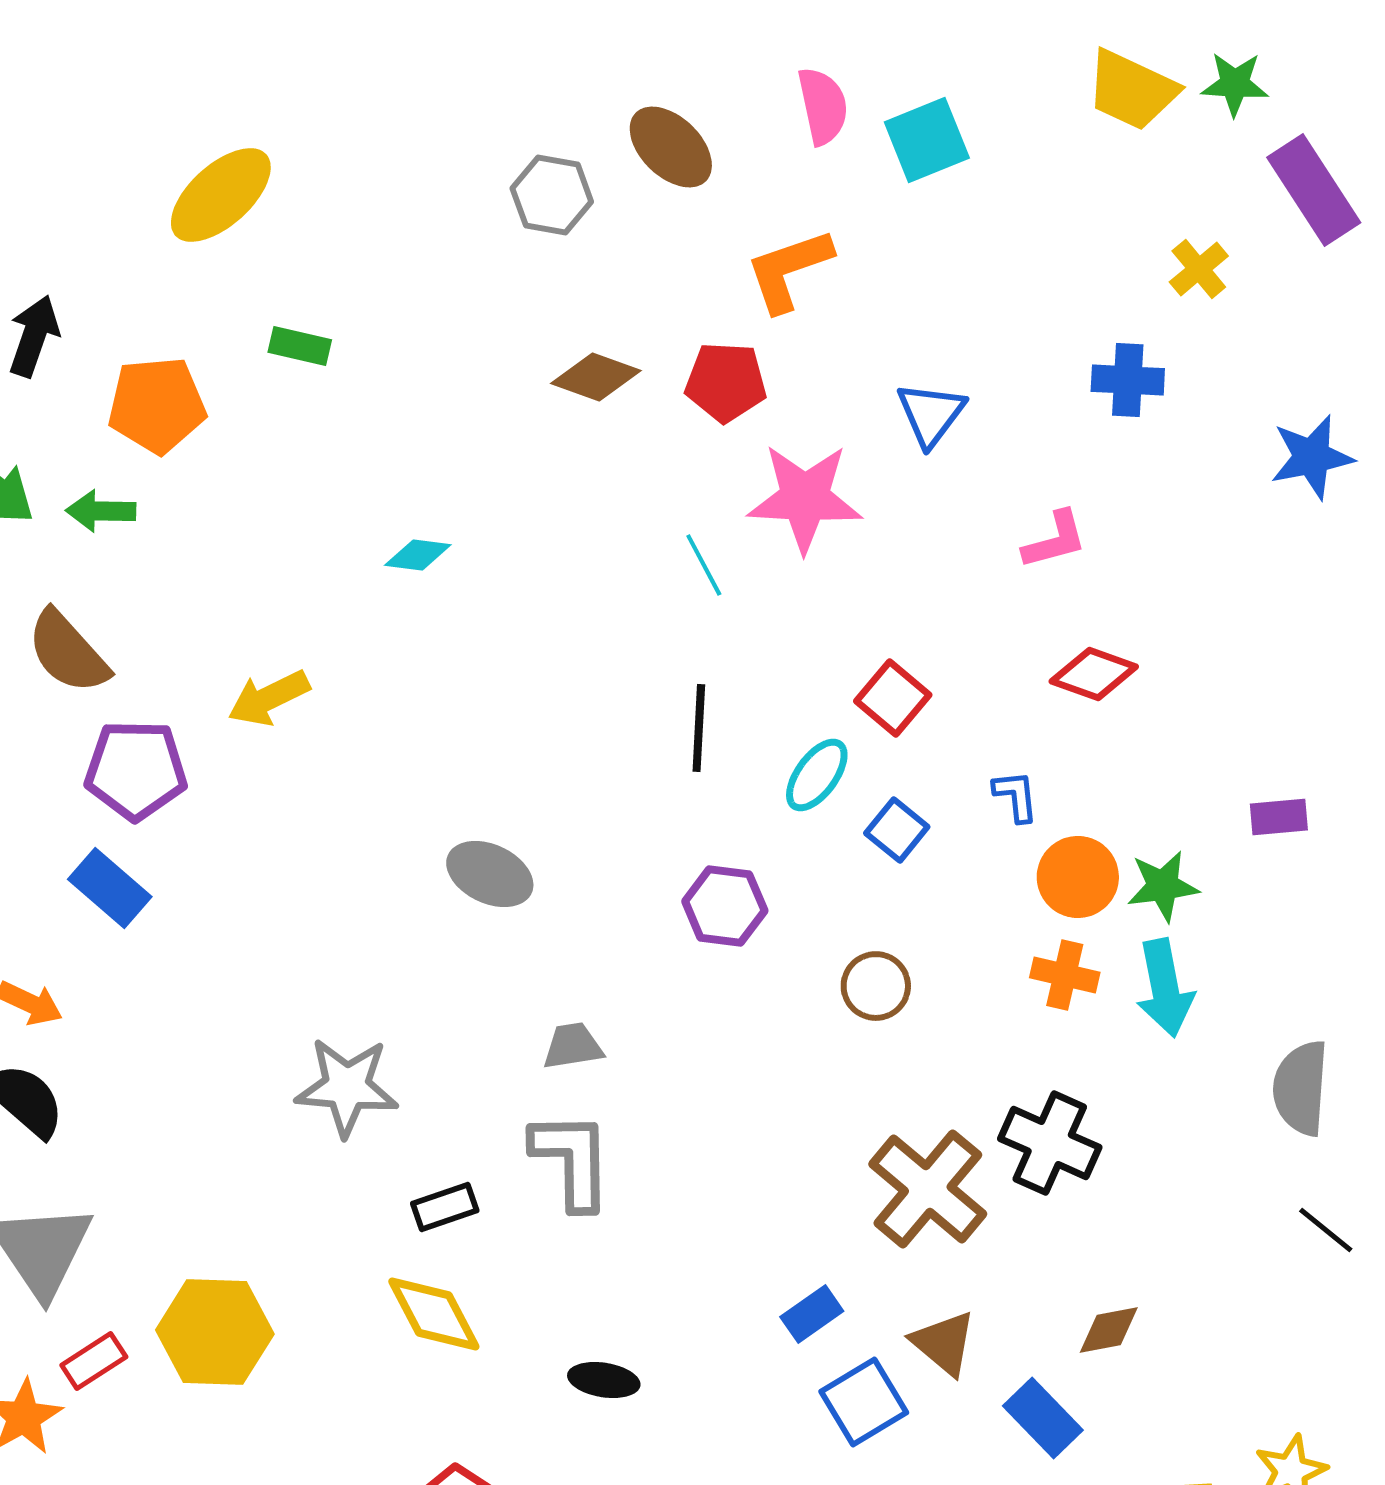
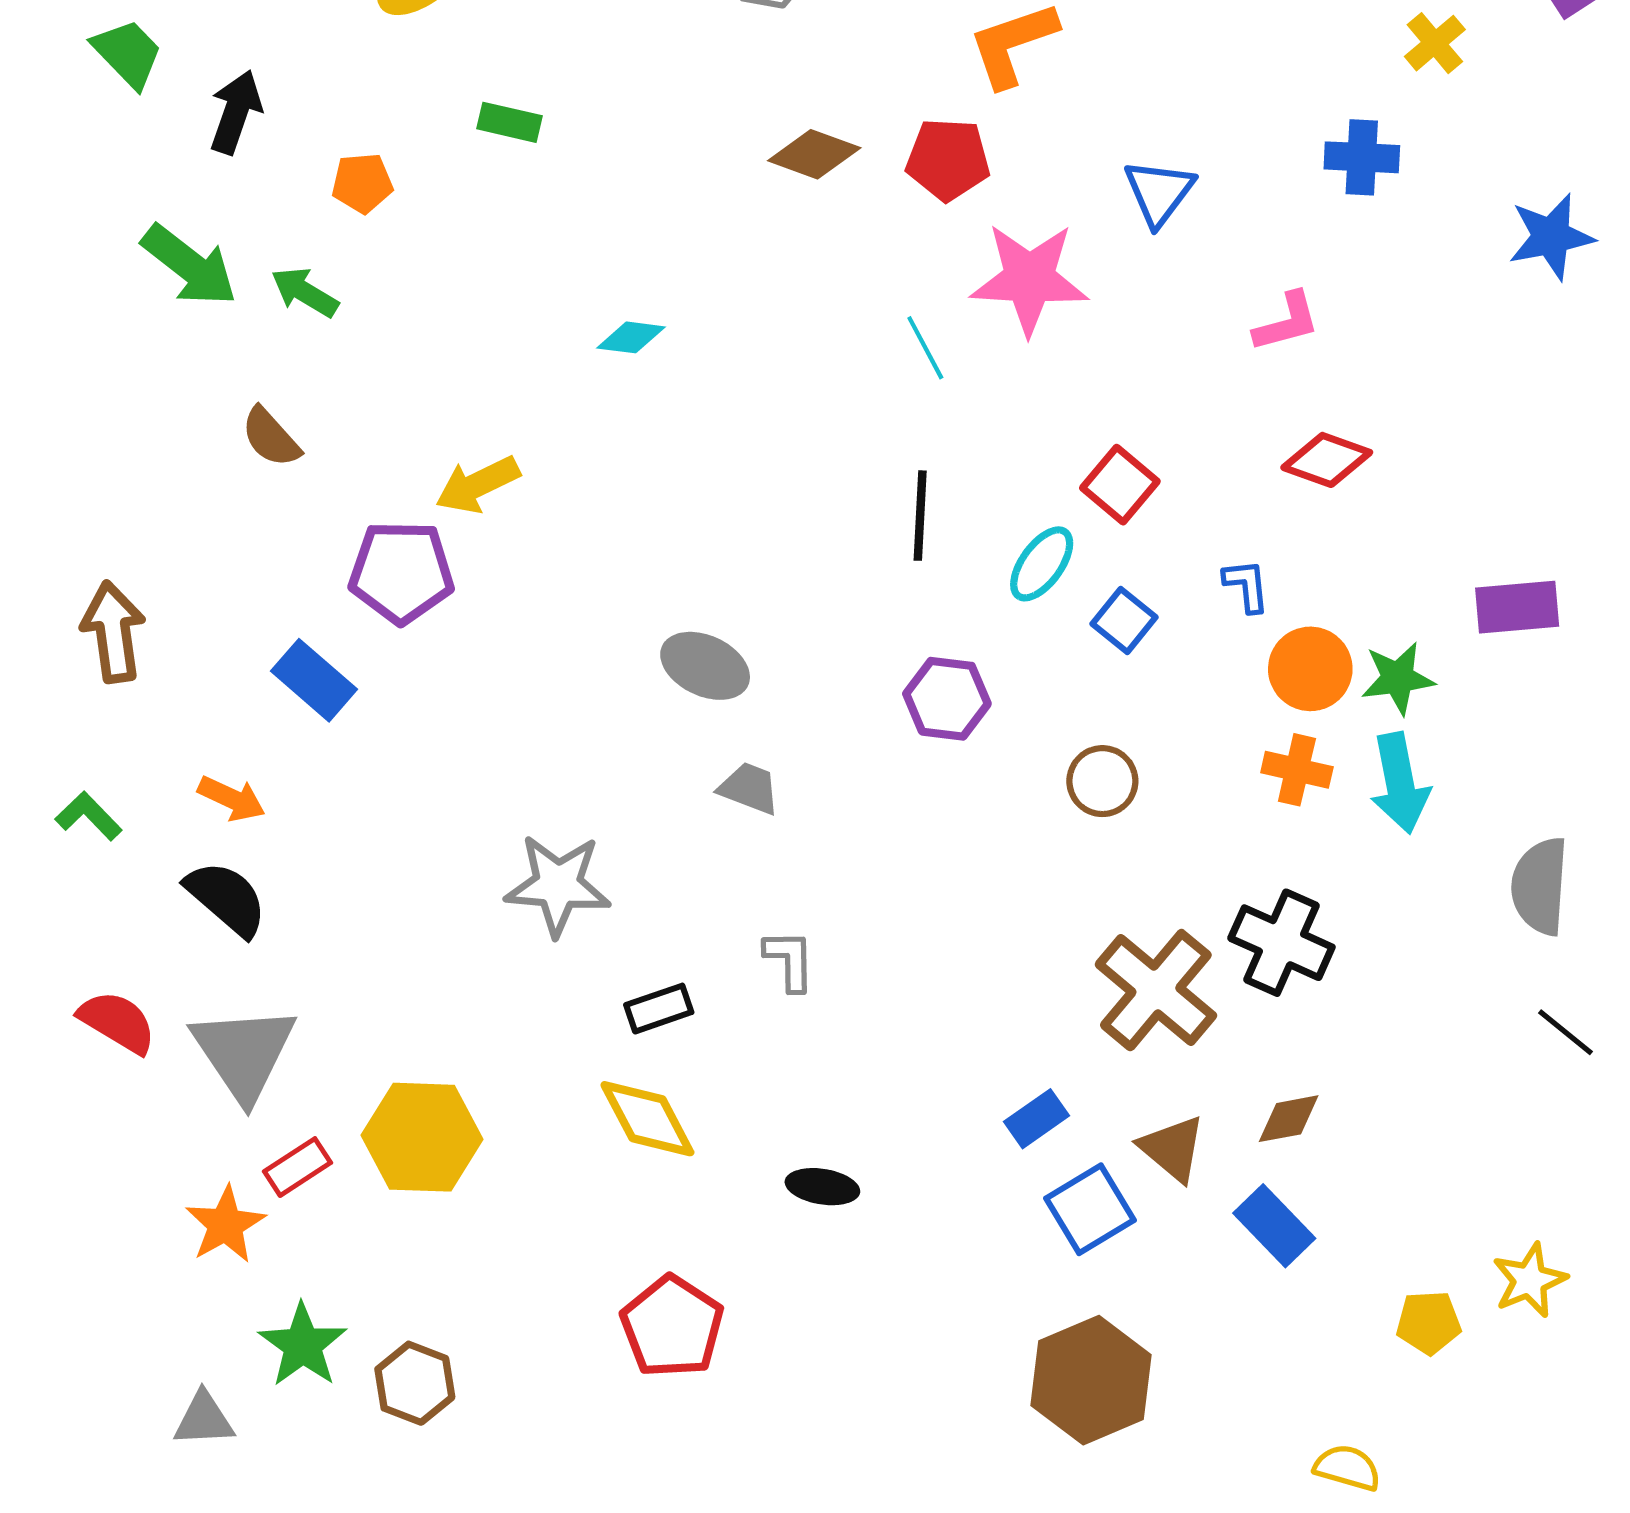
orange pentagon: (157, 405) -> (362, 183), size x0.6
green arrow: (101, 511) -> (305, 292), turned 30
brown semicircle: (68, 652) -> (271, 437), size x0.7
purple pentagon: (136, 770) -> (401, 572), moved
purple rectangle: (1279, 817) -> (1517, 607), size x1.4
gray trapezoid: (573, 1046) -> (749, 788), moved, turned 30
gray L-shape: (572, 1160) -> (789, 960), size x0.6
brown diamond: (1109, 1330) -> (1289, 1119), moved

